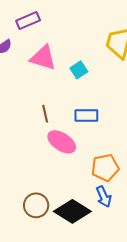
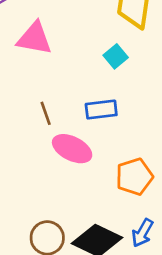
cyan square: (79, 70) -> (116, 56), moved
blue arrow: (104, 197) -> (142, 233), moved, turned 60

